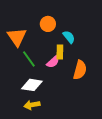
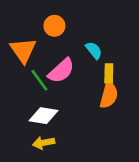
orange circle: (48, 24) -> (54, 26), moved
yellow rectangle: (60, 52) -> (109, 73), moved
pink semicircle: (53, 62) -> (61, 71), moved, size x1.5

